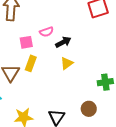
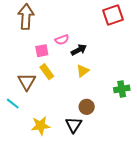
yellow rectangle: (31, 63) -> (47, 72), turned -56
brown circle: (89, 109) -> (87, 107), moved

